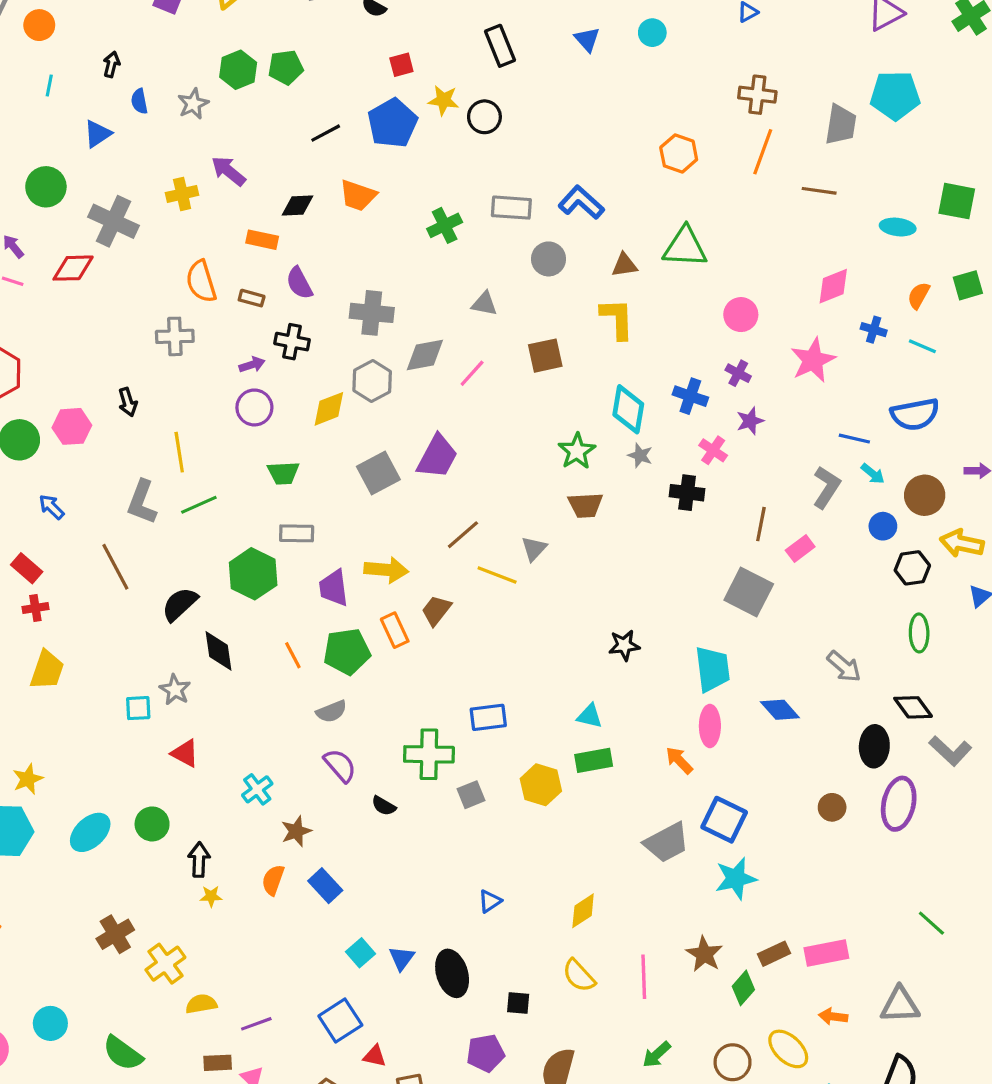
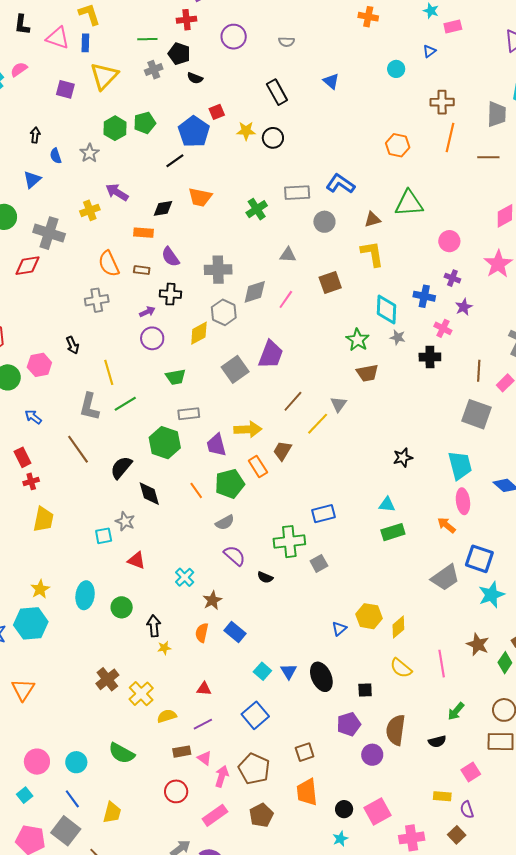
cyan circle: (652, 33) -> (396, 69), moved
blue pentagon: (392, 123) -> (194, 132), moved
red rectangle: (27, 568) -> (22, 457), turned 30
yellow line: (497, 575) -> (318, 424), turned -60
yellow hexagon: (541, 785) -> (369, 616), moved
cyan ellipse: (90, 832) -> (85, 595), moved, turned -32
cyan circle: (50, 1023) -> (76, 762), moved
red triangle: (375, 1056) -> (204, 689), moved

